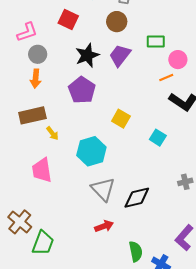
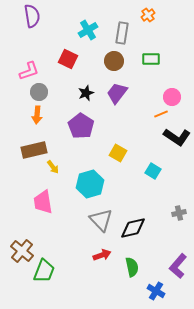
green rectangle: (156, 42) -> (151, 59), moved
black star: (87, 55) -> (86, 93), size x0.7
green semicircle: (136, 251) -> (132, 267), moved

